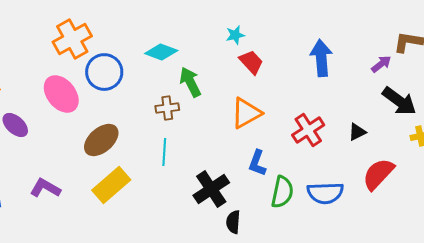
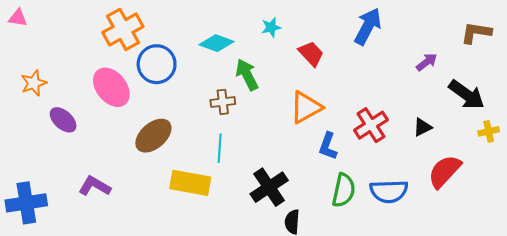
cyan star: (235, 35) -> (271, 27), moved
blue arrow: (321, 58) -> (368, 26), moved, turned 33
purple arrow: (381, 64) -> (427, 62), moved
blue L-shape: (257, 163) -> (328, 146), moved
yellow rectangle: (111, 185) -> (190, 183), moved, turned 51

